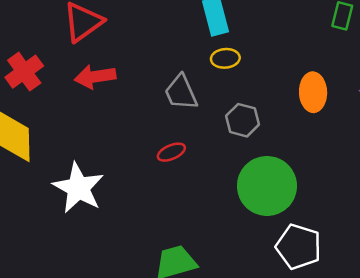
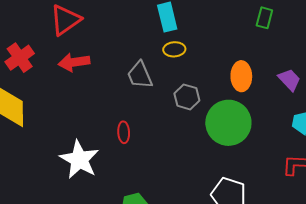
red ellipse: (171, 152) -> (124, 132), moved, turned -70
green circle: (267, 186) -> (228, 123), moved
white star: (78, 188) -> (79, 160), moved

